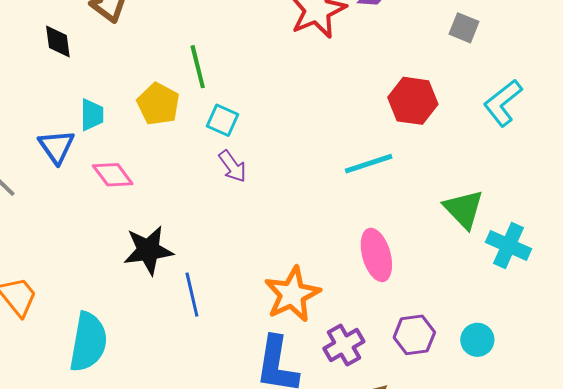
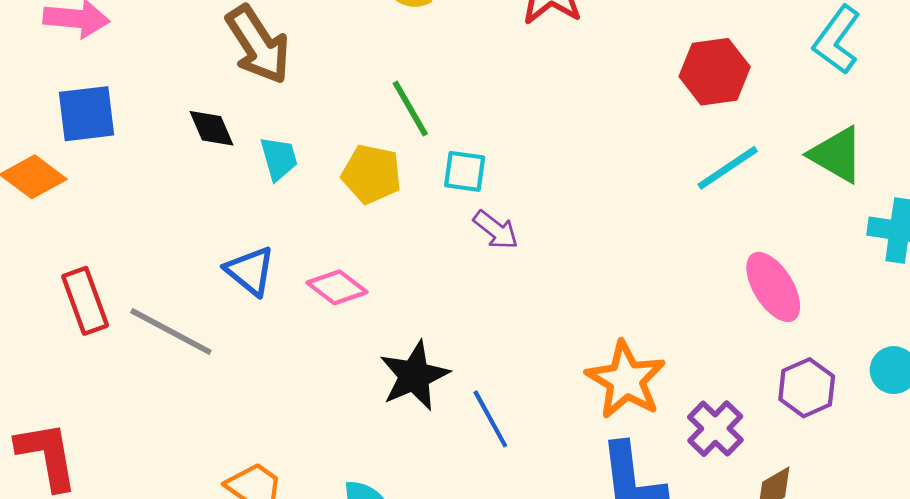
cyan trapezoid: (92, 115) -> (279, 158), moved
cyan line: (369, 164) -> (728, 168), moved
green triangle: (464, 209) -> (837, 155), moved
pink ellipse: (376, 255) -> (773, 287), moved

